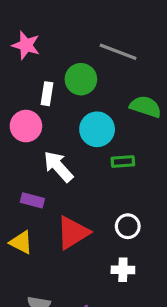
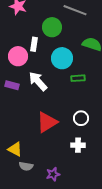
white rectangle: (47, 94) -> (34, 44), moved
purple rectangle: (32, 200) -> (12, 85), moved
yellow triangle: (21, 242) -> (15, 149), moved

